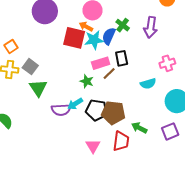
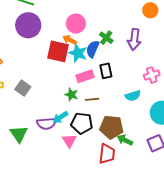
cyan star: (94, 40) -> (78, 53), turned 30
gray square: (30, 67) -> (23, 88), moved
brown line: (109, 74) -> (92, 99), moved, turned 40
green triangle: (38, 88) -> (19, 134), moved
brown pentagon: (113, 113) -> (111, 127), moved
pink triangle: (93, 146) -> (69, 141), moved

